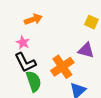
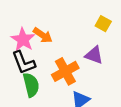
orange arrow: (33, 19) -> (43, 35), moved, turned 48
pink star: (23, 43) -> (23, 40), size x1.5

